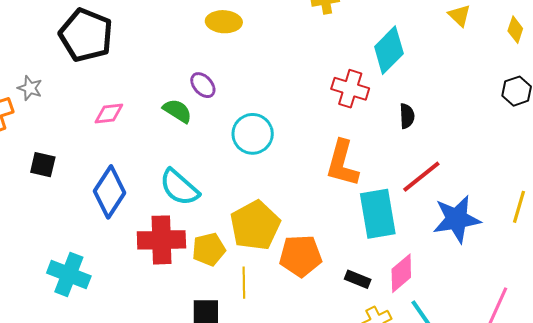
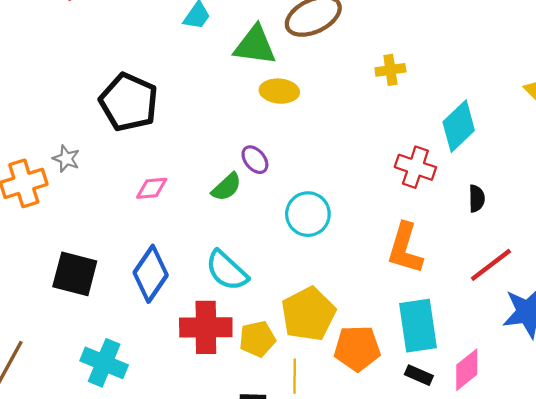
green semicircle: (177, 111) -> (226, 187), turned 104
black square: (43, 165) -> (75, 274), moved, size x1.6
cyan rectangle: (378, 214) -> (418, 326), moved

